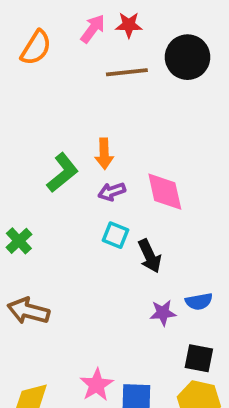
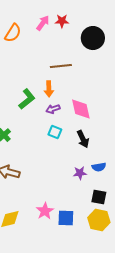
brown line: (127, 72) -> (61, 66), moved
black arrow: (150, 256) -> (83, 139), moved

